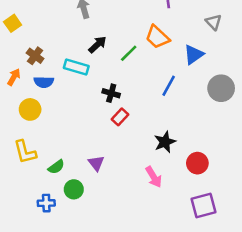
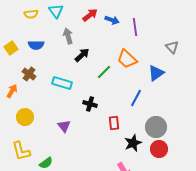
black arrow: (97, 45) -> (82, 55), moved
blue semicircle: (44, 82) -> (36, 45), moved
gray circle: (221, 88) -> (156, 127), moved
red rectangle: (120, 117) -> (114, 123), moved, turned -48
purple triangle: (96, 163) -> (64, 126), moved
red circle: (197, 163) -> (159, 149), moved

